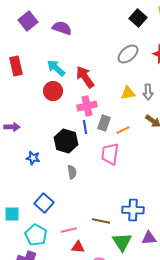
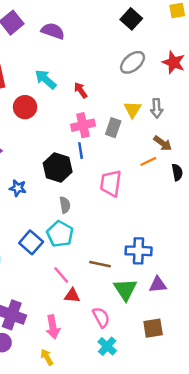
black square: (138, 18) -> (131, 19), moved
red arrow: (85, 77) -> (81, 90), size x0.6
red circle: (53, 91) -> (25, 107), moved
yellow triangle: (128, 93) -> (133, 110), turned -49
gray rectangle: (104, 123) -> (113, 128), moved
orange line: (123, 130) -> (148, 161), moved
pink line: (69, 230) -> (61, 275), turned 63
cyan pentagon: (36, 235) -> (60, 234), moved

